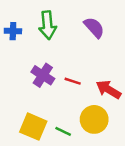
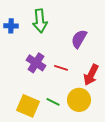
purple semicircle: (94, 27) -> (79, 39), moved, turned -108
red arrow: (108, 90) -> (91, 75), turned -95
green line: (63, 131) -> (53, 102), moved

